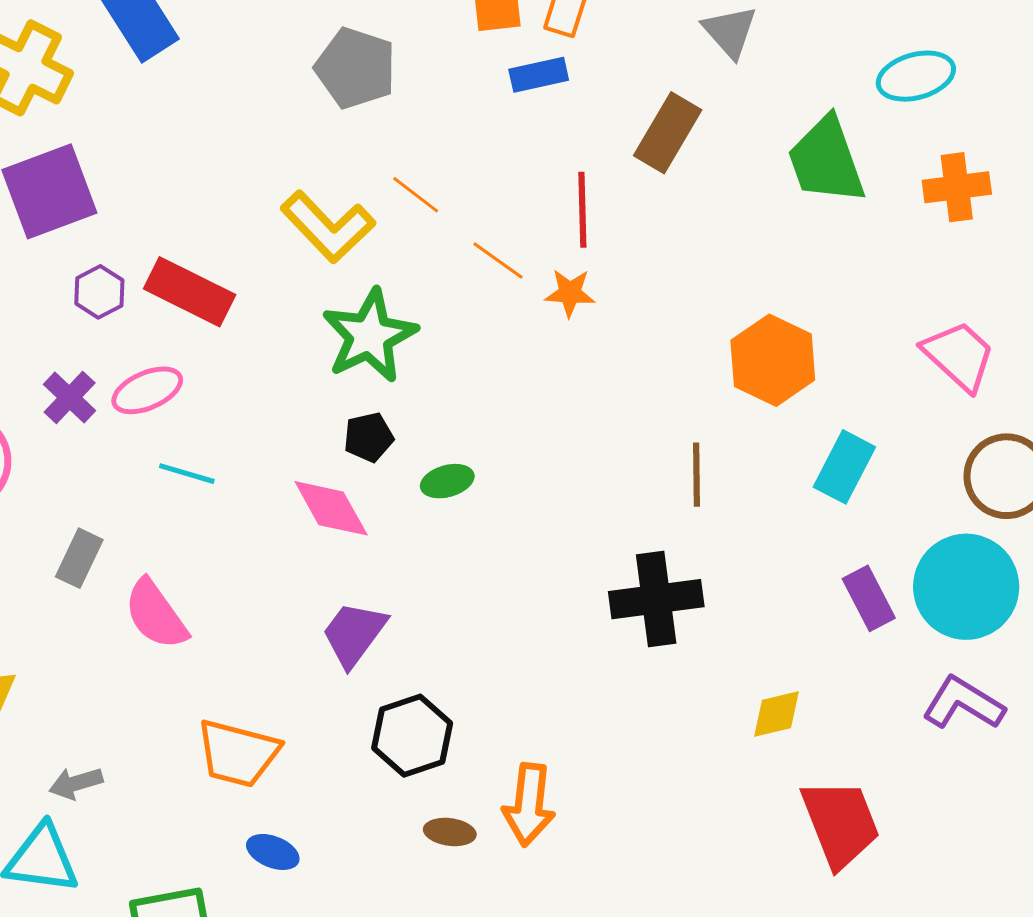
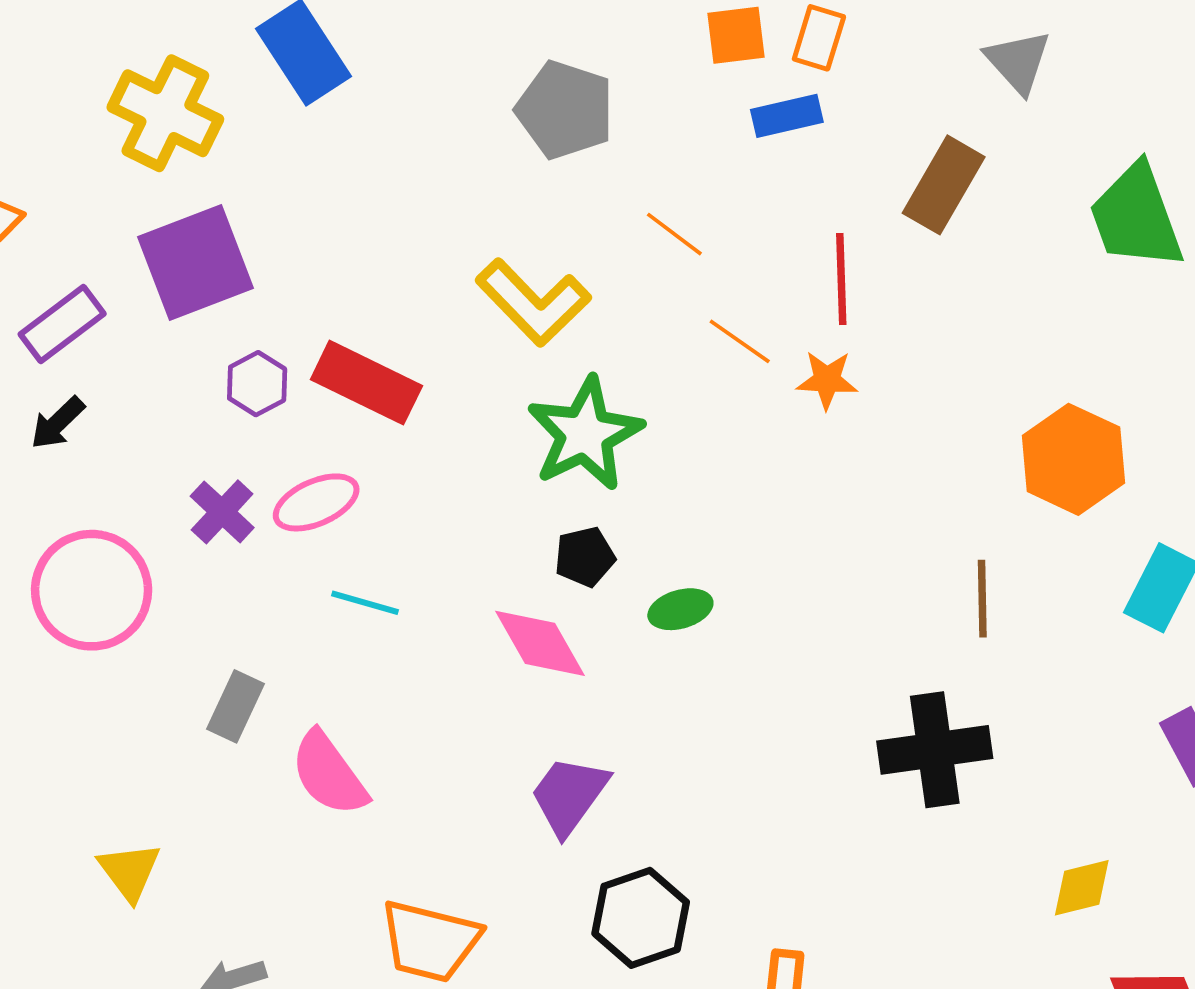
orange line: (416, 195) -> (674, 234), moved

